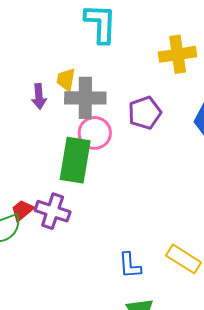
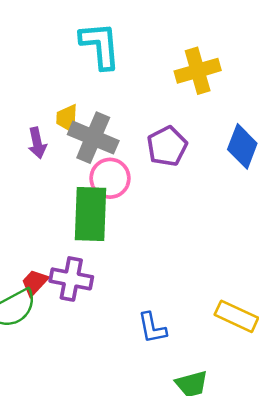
gray cross: (85, 98) -> (93, 138), turned 30
blue L-shape: (130, 265) -> (152, 328), moved

